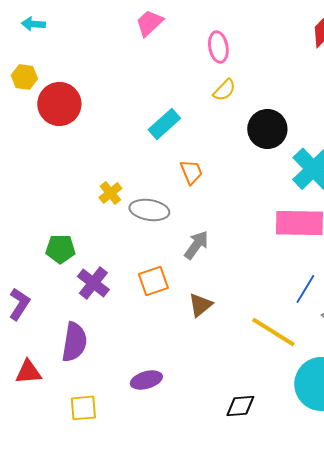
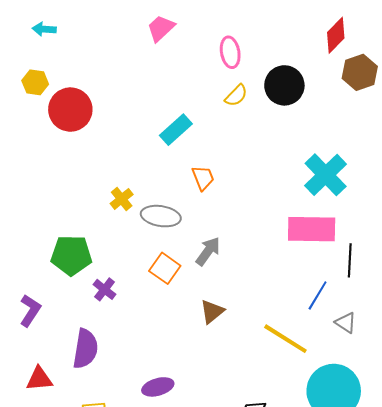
black circle: (267, 129) -> (284, 85), moved
green pentagon: (60, 249) -> (71, 255), size x1.4
orange square: (153, 281) -> (165, 268), moved, turned -36
purple cross: (93, 283) -> (105, 289), size x0.7

